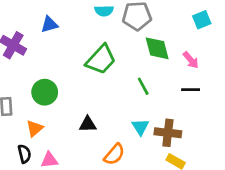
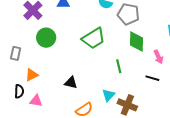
green circle: (45, 92) -> (46, 38), moved

